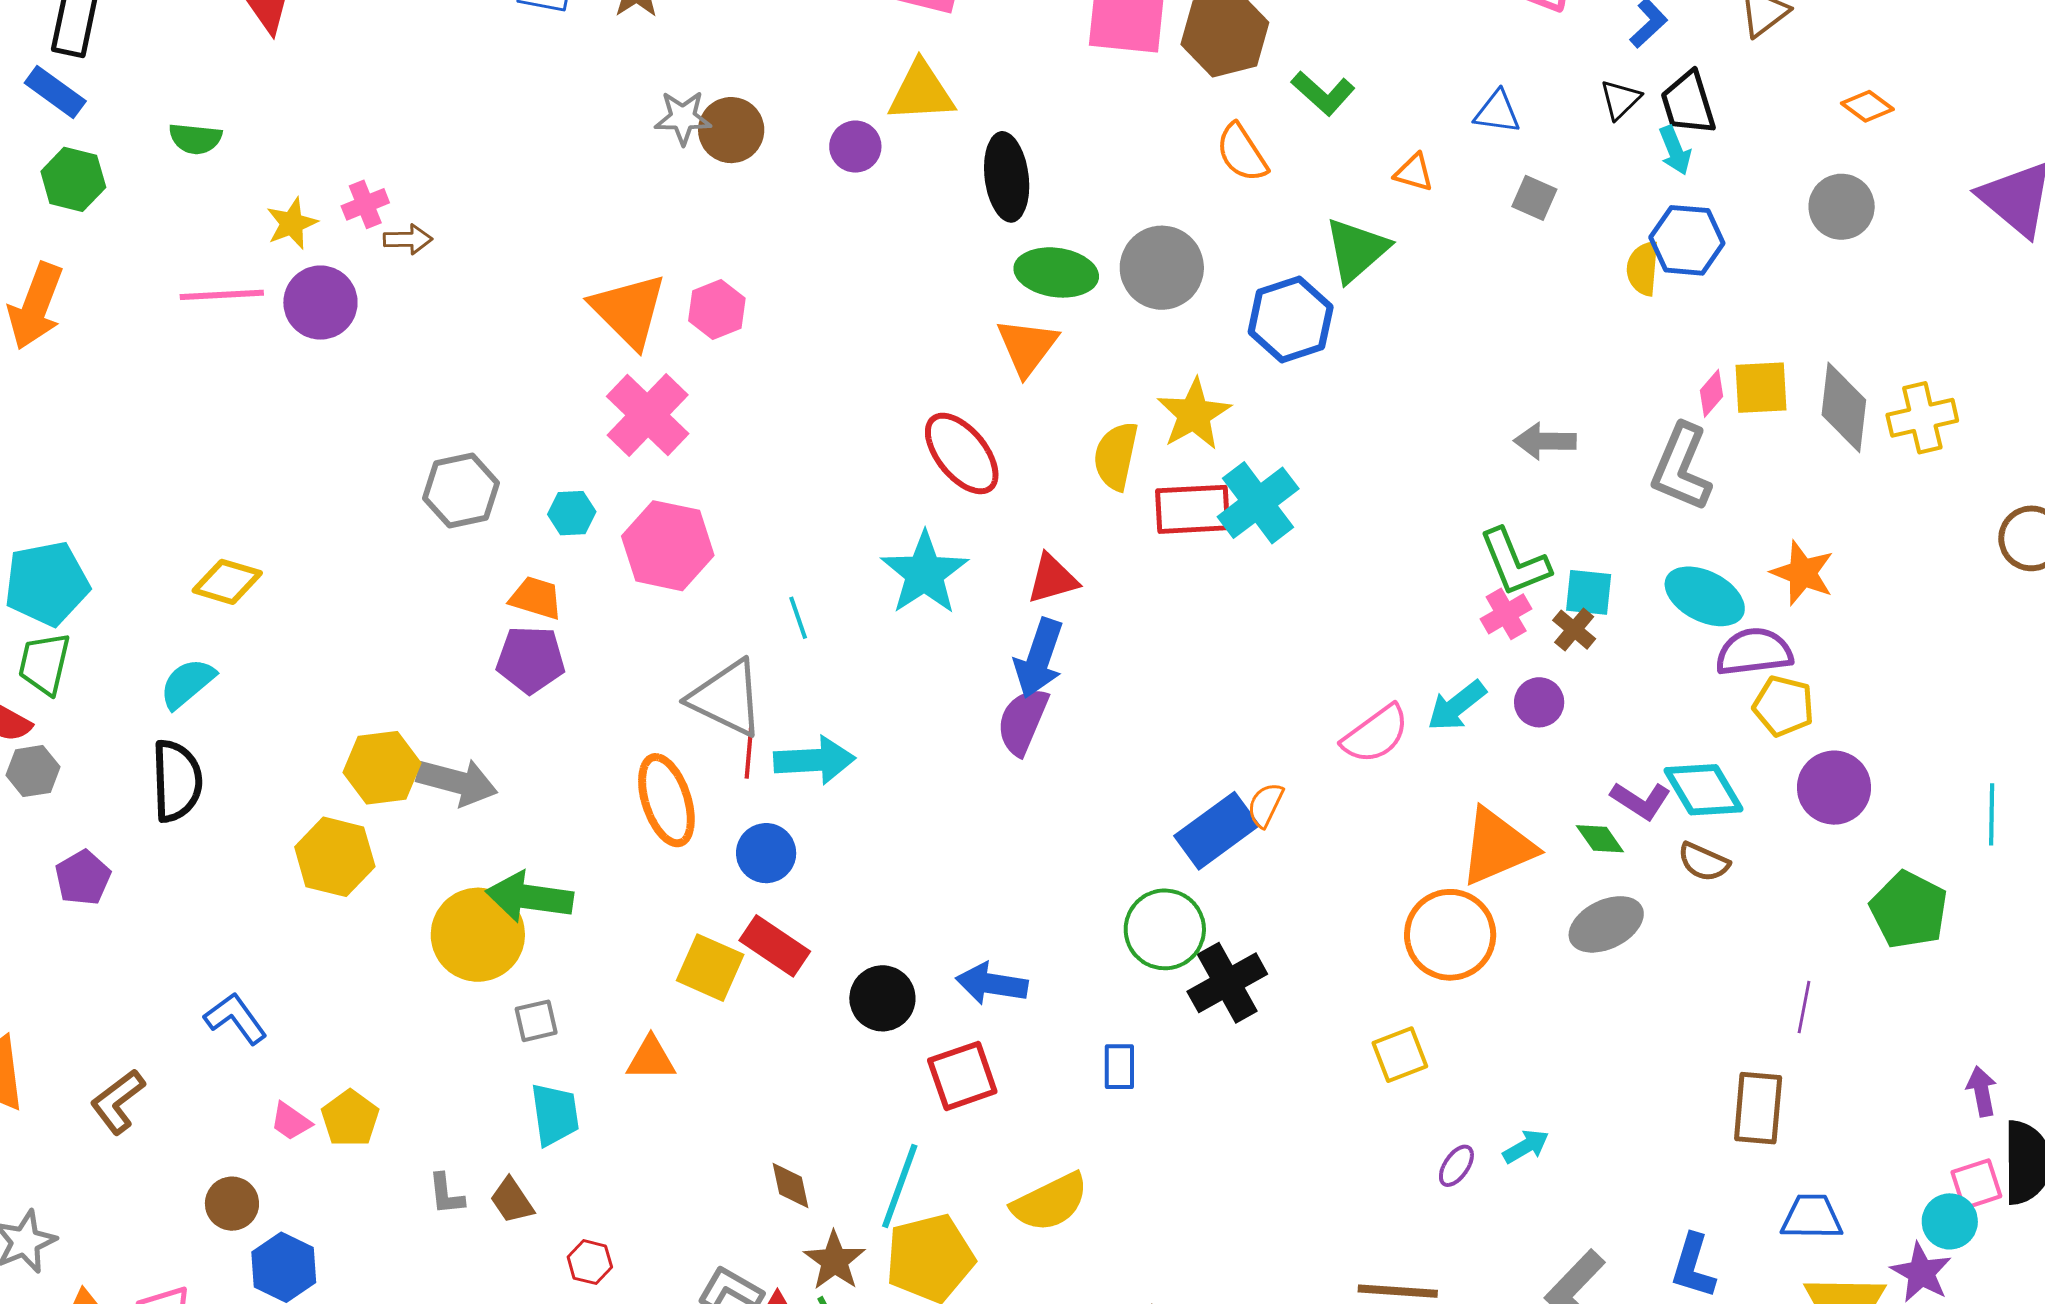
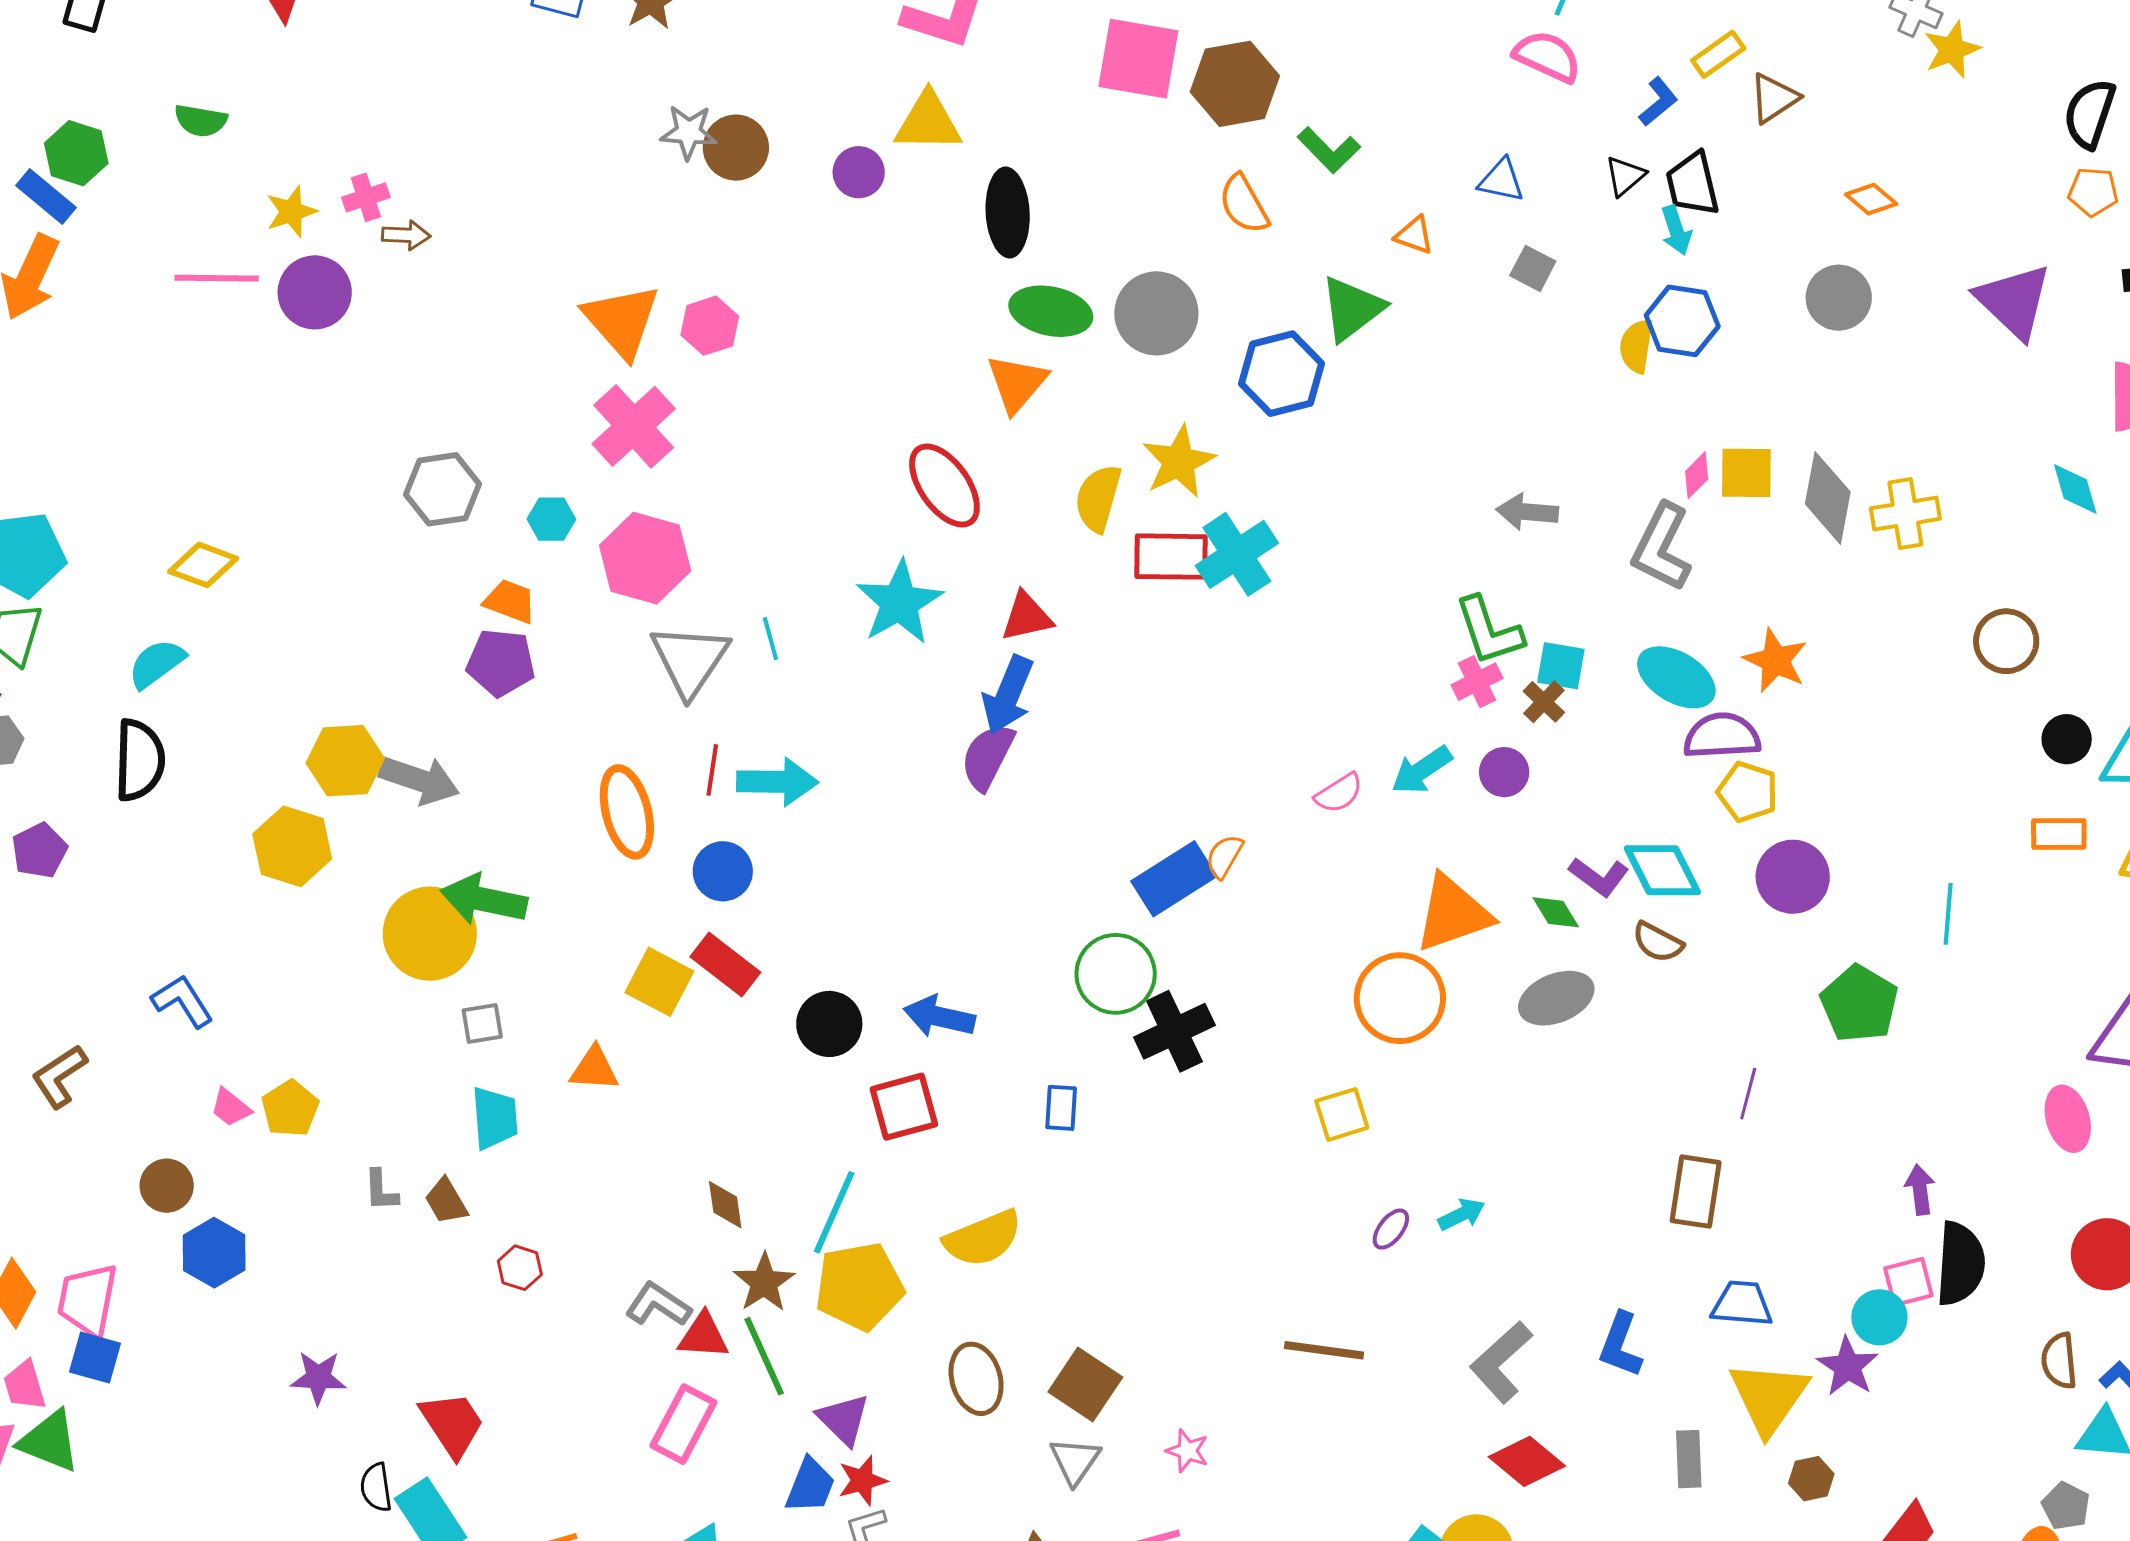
blue rectangle: (55, 92) -> (46, 197), moved
gray triangle: (727, 698) -> (690, 660), moved, turned 34
pink semicircle: (1376, 734) -> (1339, 793), size x0.7

